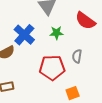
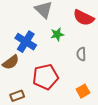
red pentagon: (52, 68) -> (45, 77), moved

